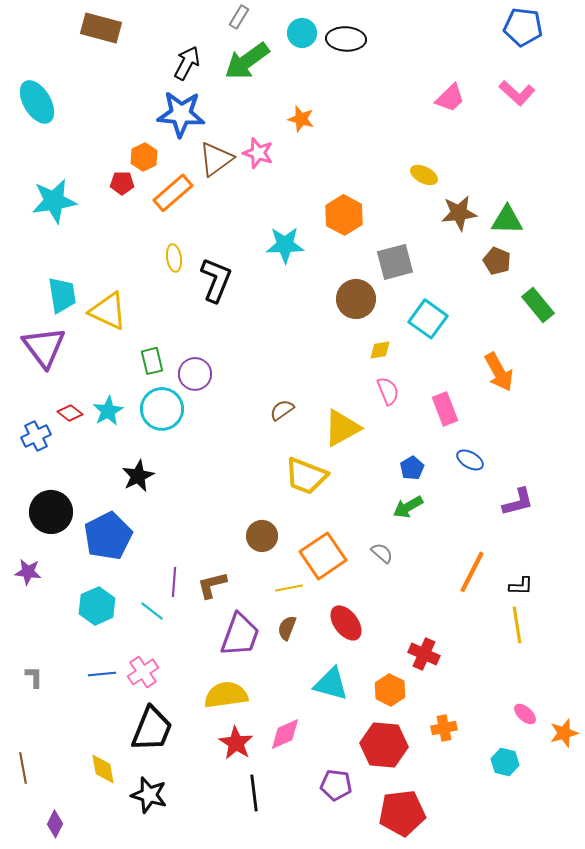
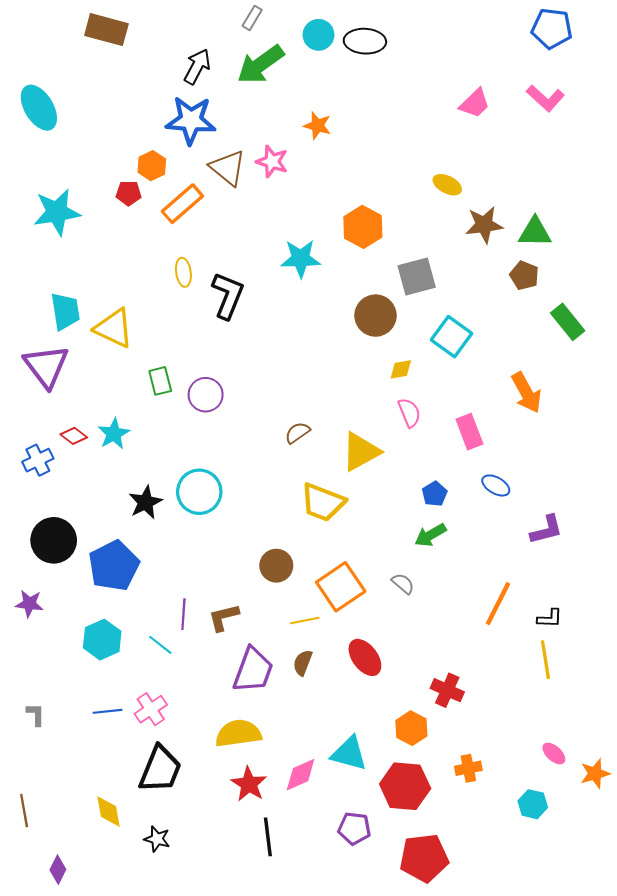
brown triangle: (216, 159) -> (228, 168), turned -45
cyan circle: (162, 409) -> (199, 492), moved
cyan triangle: (331, 684) -> (349, 753), moved
black star: (149, 795) -> (157, 839), size x0.7

